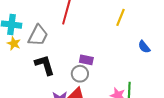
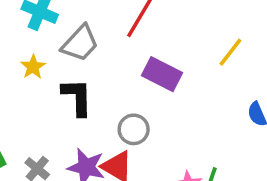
yellow star: (14, 43) -> (33, 67), moved
purple rectangle: (86, 60) -> (162, 74), moved, size x1.5

